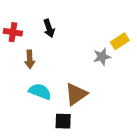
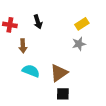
yellow rectangle: (120, 41) -> (82, 24), moved
black square: (63, 121) -> (63, 94), moved

